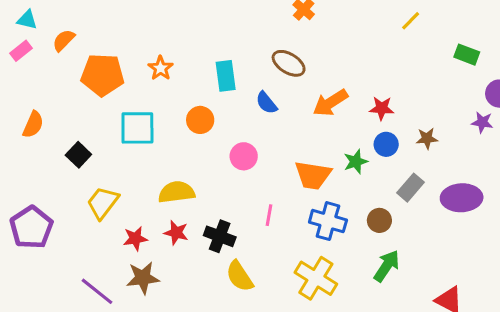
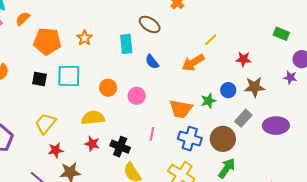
yellow line: (411, 21) -> (211, 40), moved
brown ellipse: (289, 63) -> (150, 24), moved
red star: (382, 108) -> (243, 59), moved
orange circle: (200, 120) -> (108, 88), moved
brown star: (427, 138) -> (255, 87), size x1.5
black square: (78, 155) -> (40, 79), moved, turned -35
brown circle: (379, 220) -> (223, 139), size x1.6
red star: (135, 239) -> (56, 150), moved

